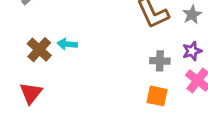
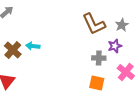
purple star: (192, 51) -> (115, 46), moved

